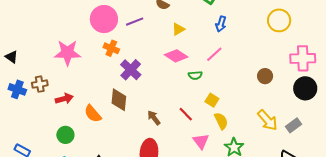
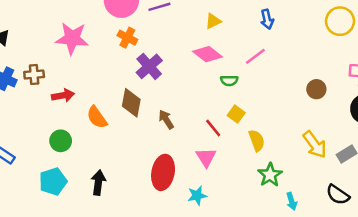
blue arrow: (221, 24) -> (267, 19), turned -35
yellow square: (212, 100) -> (236, 114), moved
brown arrow: (154, 118) -> (166, 119), moved
pink triangle: (201, 141) -> (206, 157), moved

